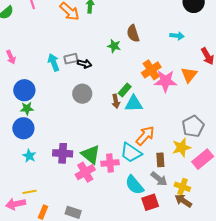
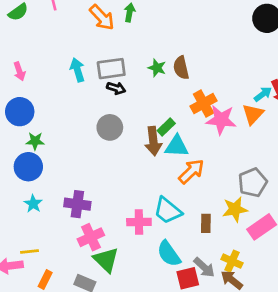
brown semicircle: (133, 33) -> (181, 68), moved
cyan arrow: (177, 36) -> (263, 94), moved, turned -48
gray rectangle: (71, 59) -> (111, 69), moved, size x1.5
cyan arrow: (54, 62) -> (77, 70), moved
blue circle: (24, 90) -> (20, 112), moved
brown arrow: (116, 101) -> (153, 141), size x1.5
orange arrow: (145, 136) -> (191, 171), moved
green triangle: (91, 155) -> (106, 260), moved
pink cross: (85, 172) -> (91, 237), moved
gray arrow: (159, 179) -> (204, 267), moved

